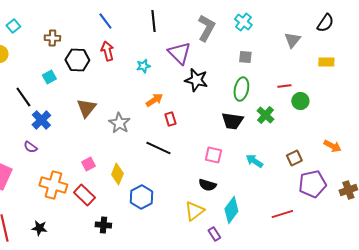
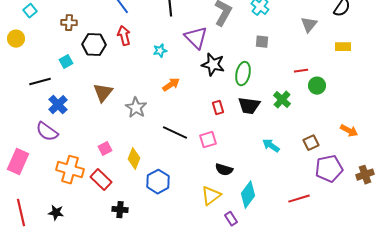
green ellipse: (241, 89) -> (243, 74), moved
black line: (23, 97) -> (40, 82), turned -70
red rectangle: (170, 119) -> (218, 108), moved
purple semicircle: (30, 147) -> (47, 132), size x1.6
pink square: (213, 155) -> (208, 140), moved, turned -30

